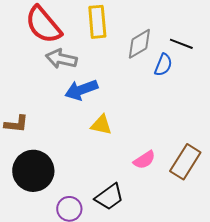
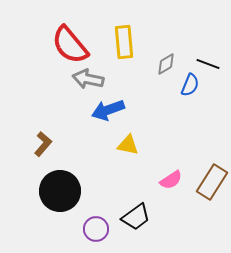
gray diamond: (139, 44) -> (166, 64), size x0.7
brown L-shape: (16, 124) -> (43, 144), turned -55

